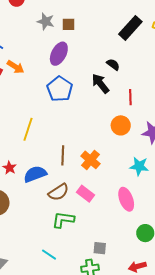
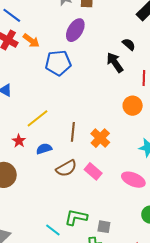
blue pentagon: (60, 89) -> (58, 63), moved, turned 30
yellow line: (28, 129) -> (38, 118), moved, turned 30
blue semicircle: (35, 174) -> (44, 149), size x0.7
pink ellipse: (126, 199) -> (133, 180), turned -50
green L-shape: (63, 220) -> (76, 217), moved

